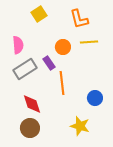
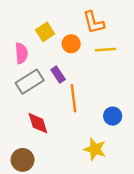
yellow square: (39, 14) -> (45, 32), moved
orange circle: (63, 47) -> (71, 44), moved
brown circle: (30, 128) -> (23, 160), moved

